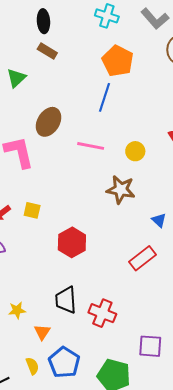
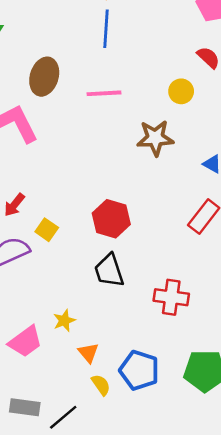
yellow circle: (135, 151) -> (181, 91), moved
yellow square: (32, 210) -> (47, 230), moved, turned 36
black trapezoid: (66, 300) -> (109, 271), moved
orange triangle: (42, 332) -> (88, 353), moved

